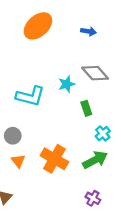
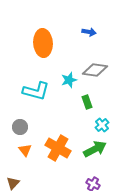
orange ellipse: (38, 26) -> (43, 43), moved, turned -52
gray diamond: (95, 73) -> (95, 70), turned -40

